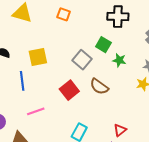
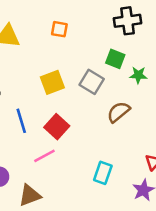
yellow square: (38, 57) -> (52, 82), moved
brown semicircle: (99, 87) -> (118, 112), turned 114
red square: (69, 90) -> (57, 127), moved

